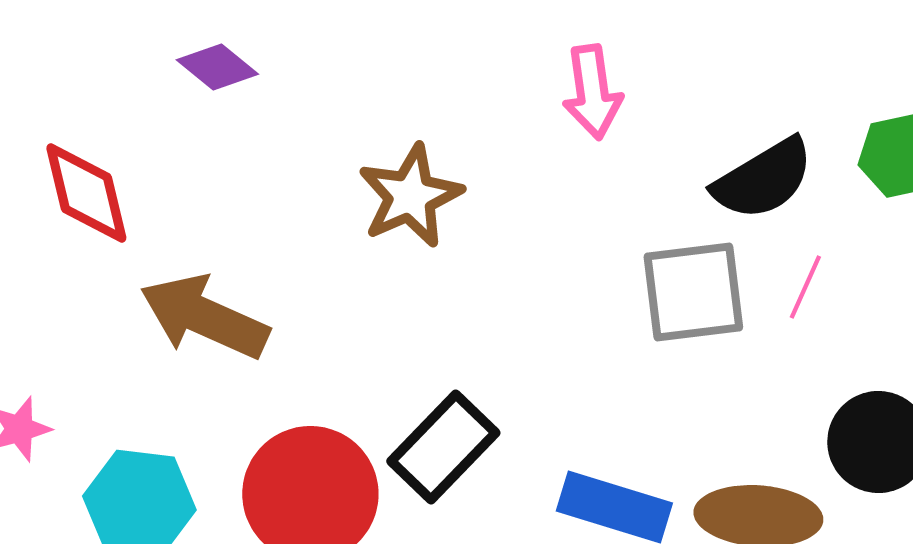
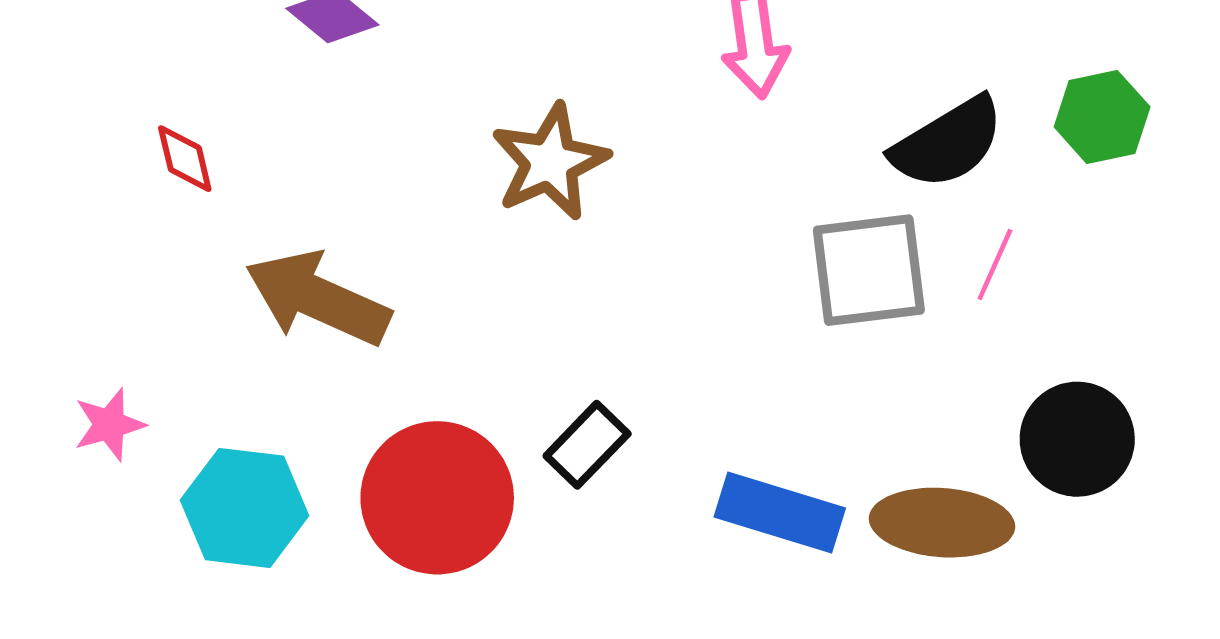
red diamond: (86, 193) -> (185, 159), size x0.6
black rectangle: (443, 447) -> (587, 445), size x0.7

